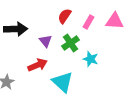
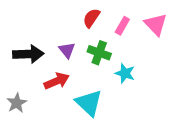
pink triangle: (115, 21) -> (156, 24), turned 42
black arrow: (16, 29) -> (28, 54), moved
green cross: (71, 43) -> (99, 53), turned -36

